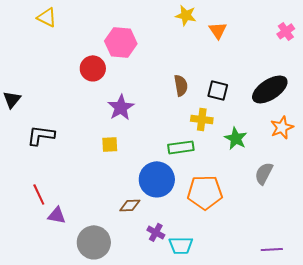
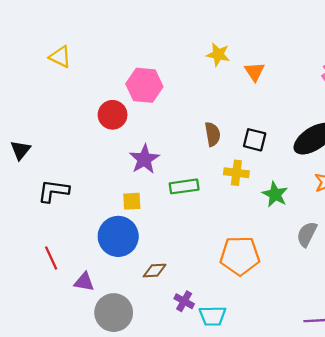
green rectangle: (181, 147) -> (184, 186), moved
blue circle: (157, 179) -> (118, 236), moved
purple triangle: (57, 215) -> (84, 282), moved

